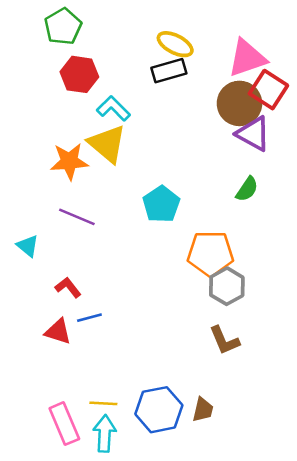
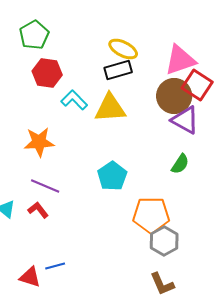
yellow triangle: (107, 144) -> (110, 108), moved, turned -44
red L-shape: (68, 287) -> (38, 210), moved

